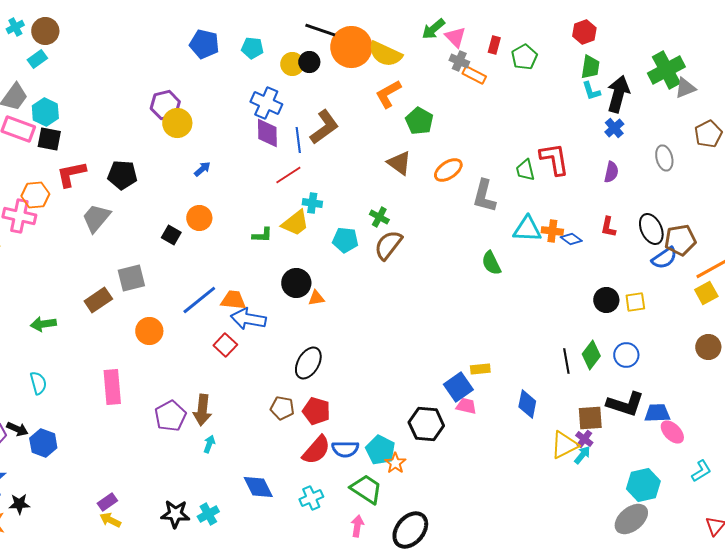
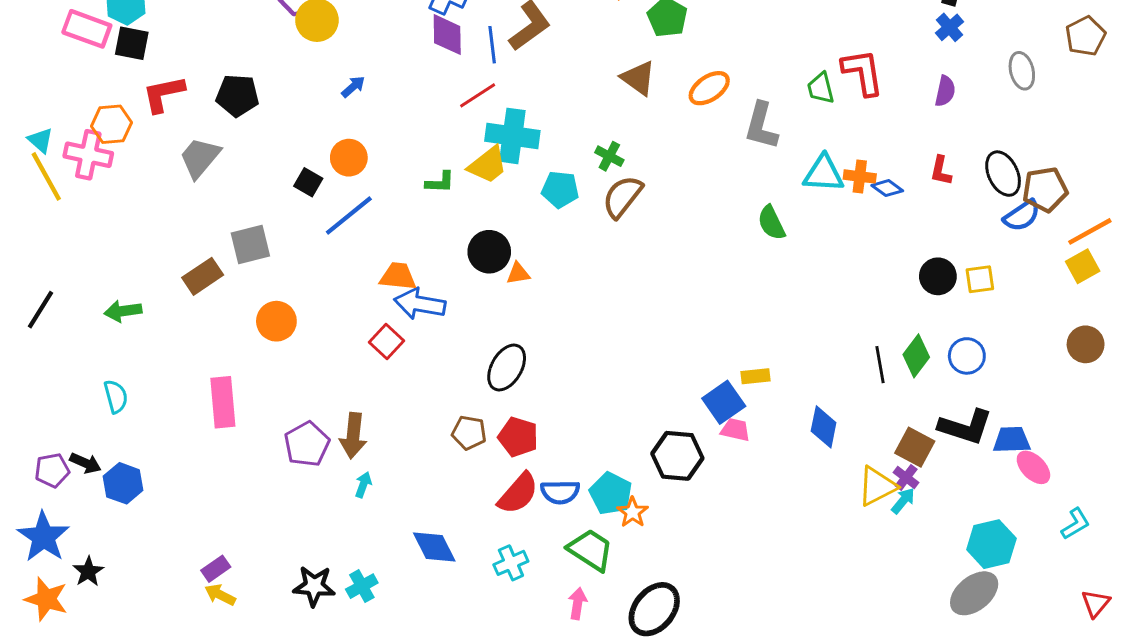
cyan cross: (312, 203) -> (512, 136), size x1.8
blue line: (199, 300) -> (349, 216), moved
brown square: (590, 418) -> (915, 447), turned 32
black star: (19, 504) -> (88, 572), turned -30

